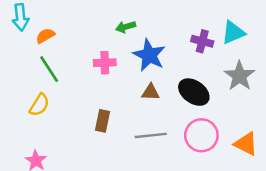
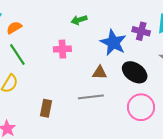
blue star: (149, 55) -> (113, 43), moved
brown rectangle: (102, 121) -> (46, 108), moved
gray line: (151, 135) -> (91, 97), moved

